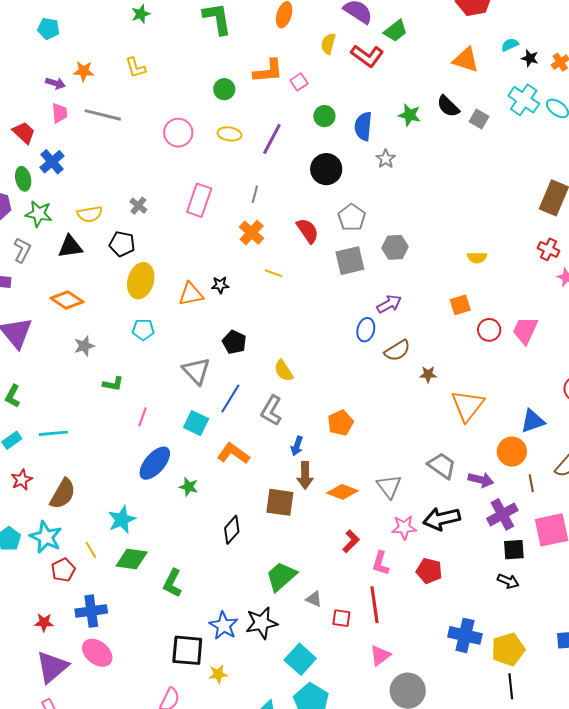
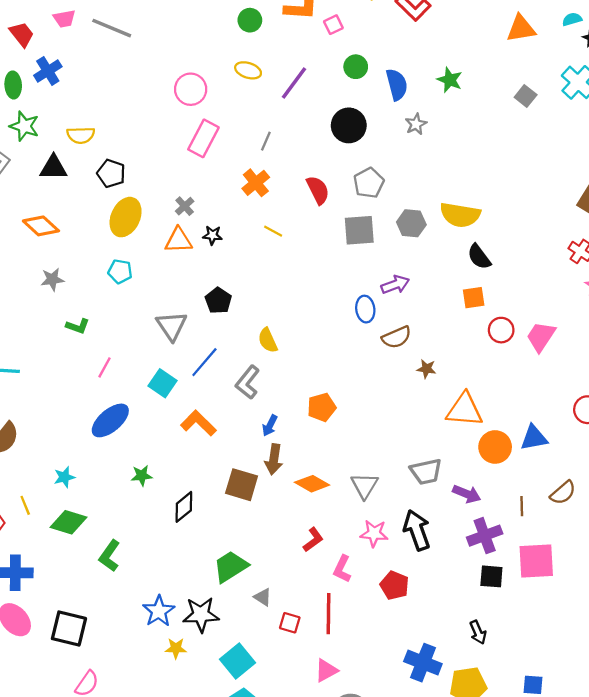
orange triangle: (466, 60) -> (521, 29), turned -36
black semicircle: (448, 106) -> (479, 257), moved
pink trapezoid: (60, 113) -> (64, 19), turned 75
blue semicircle: (363, 126) -> (397, 85), turned 152
pink circle: (178, 133) -> (191, 89), moved
gray cross: (138, 206) -> (185, 206), moved
yellow semicircle: (477, 258) -> (460, 215), moved, size x1.8
blue ellipse: (366, 330) -> (365, 309), turned -30
orange triangle: (468, 406) -> (465, 410), turned 48
orange circle: (512, 452) -> (495, 447), moved
gray trapezoid: (442, 466) -> (426, 472), turned 124
green star: (189, 487) -> (142, 476), moved, turned -30
black arrow: (442, 519) -> (417, 530), turned 75
cyan star: (122, 520) -> (64, 477), size x0.7
black arrow: (508, 581) -> (478, 632), moved, turned 35
black square: (187, 650) -> (69, 629), moved
yellow star: (218, 674) -> (176, 648), moved

